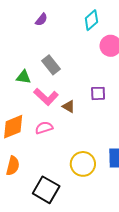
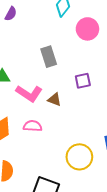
gray rectangle: (51, 65) -> (49, 57), moved, turned 30
pink semicircle: (44, 128) -> (33, 126), turned 30

